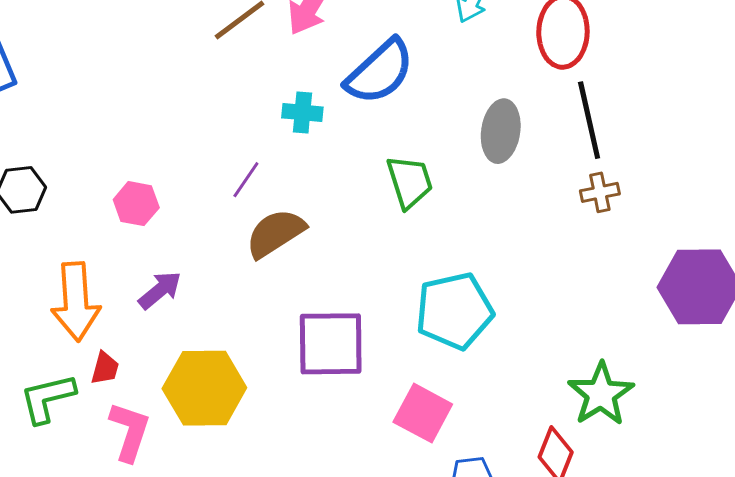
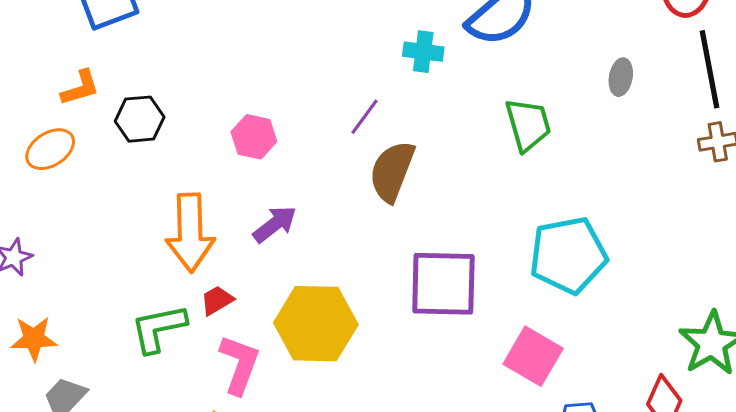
gray ellipse: (501, 131) -> (621, 77), size x0.6
brown semicircle: (275, 233) -> (392, 171), turned -38
red trapezoid: (105, 368) -> (217, 300), turned -138

